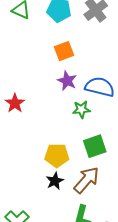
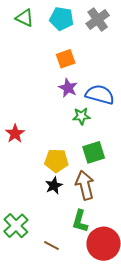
red star: (15, 103) -> (15, 134), moved
brown arrow: (87, 180) -> (85, 185), turned -56

